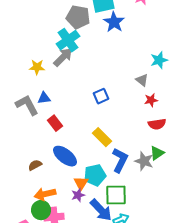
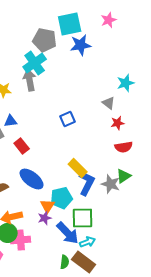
blue star: (114, 22) -> (81, 45), turned 30
gray arrow: (63, 57) -> (30, 80), turned -55
yellow rectangle: (102, 137) -> (78, 168), moved

